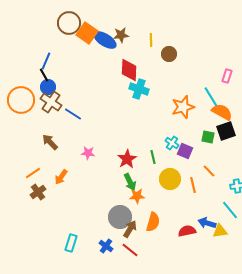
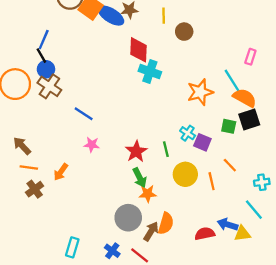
blue line: (73, 114) -> (84, 114), moved
brown arrow: (50, 142) -> (22, 146), moved
orange line: (33, 173) -> (29, 167), turned 42
brown arrow: (130, 229) -> (151, 231), moved

